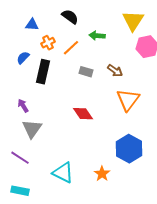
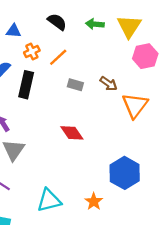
green arrow: (97, 36) -> (95, 24), moved
orange triangle: (128, 100) -> (135, 105), moved
cyan triangle: (63, 173) -> (49, 200), turned -40

